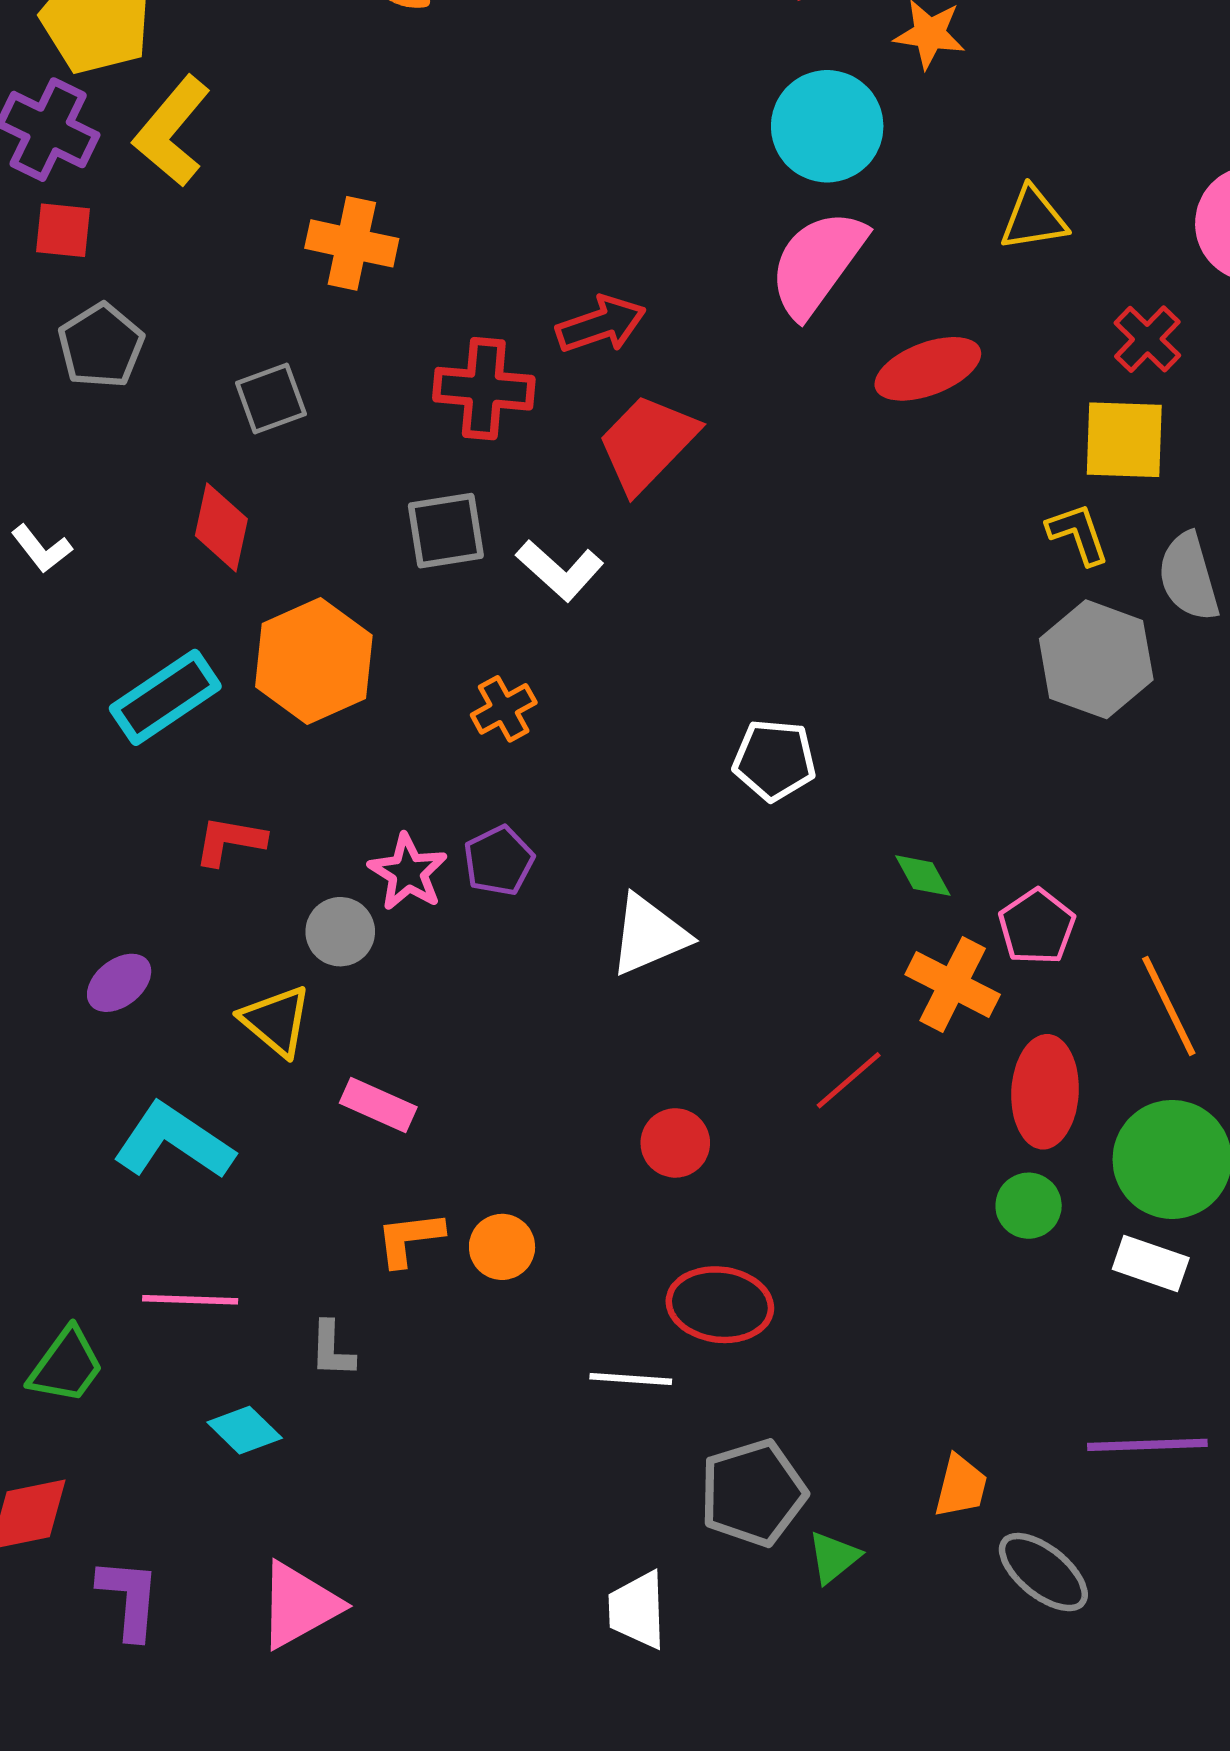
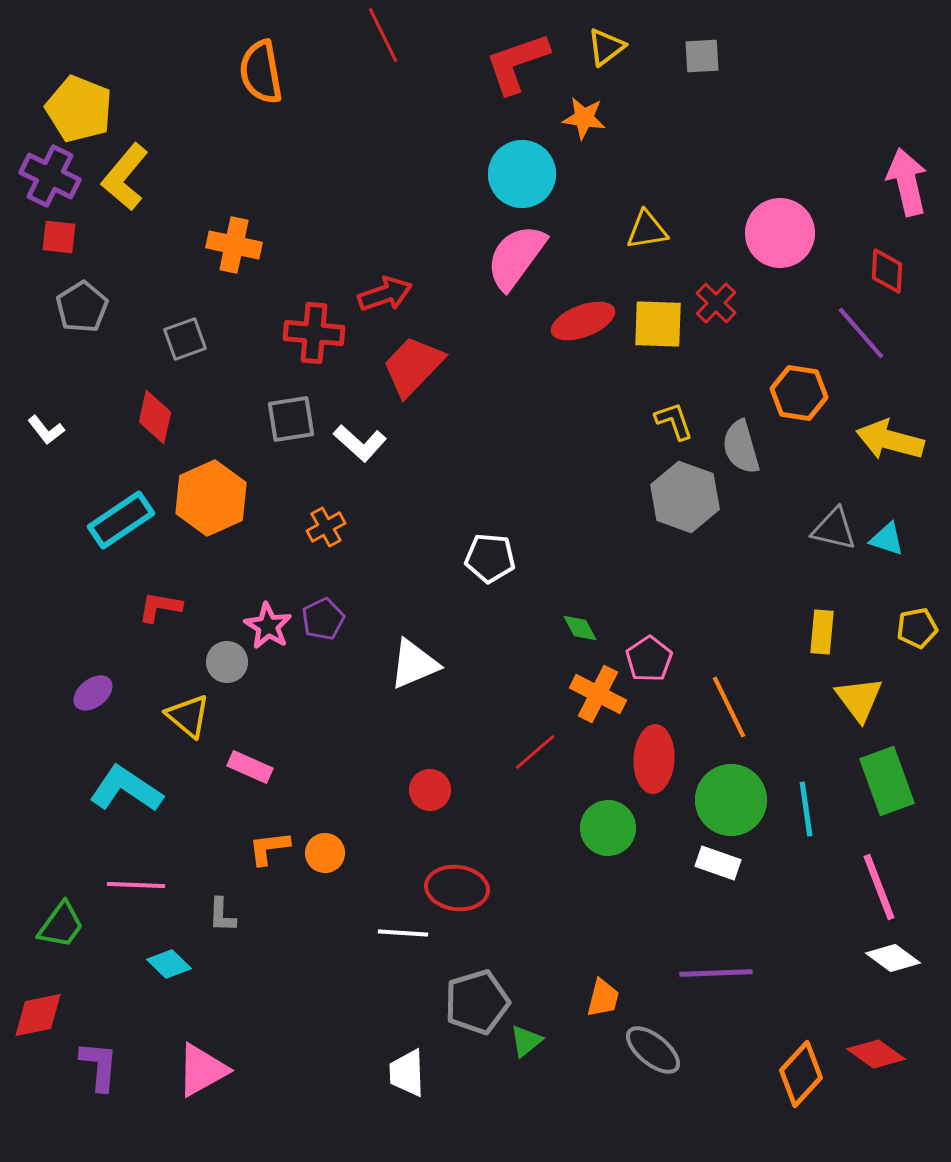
yellow square: (1124, 440) -> (658, 324), moved
green circle: (1029, 1206) -> (608, 828), moved, size x1.4

